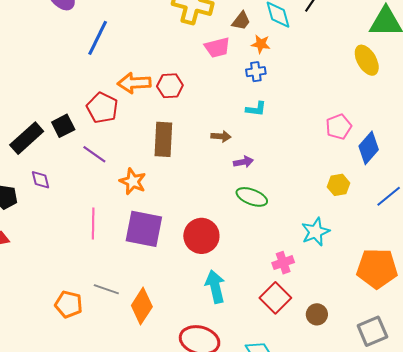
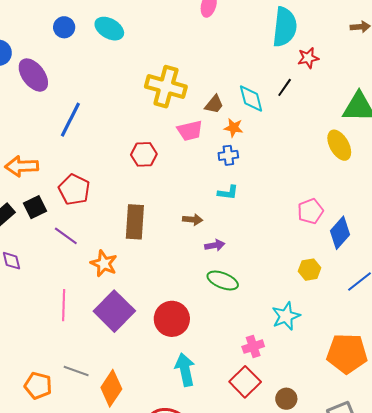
orange arrow: (134, 83) -> (22, 166), moved
red hexagon: (170, 86) -> (144, 154), moved
purple square: (144, 229) -> (114, 311), turned 33

